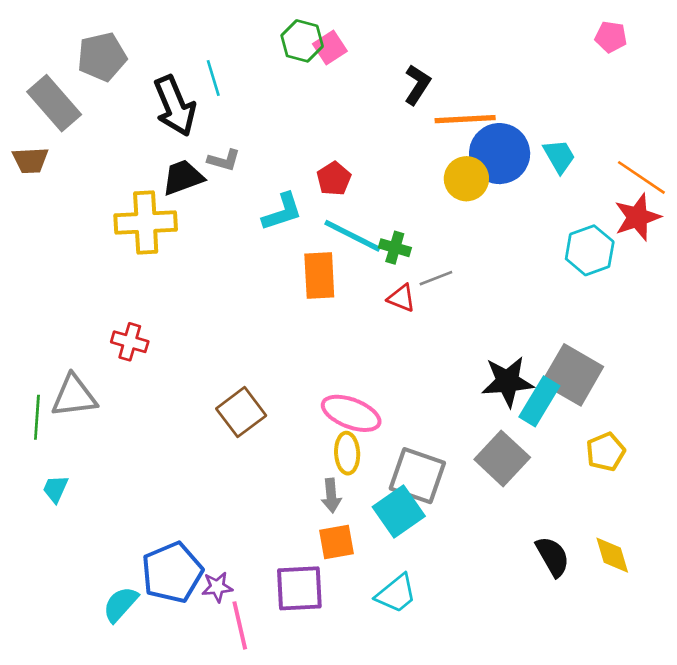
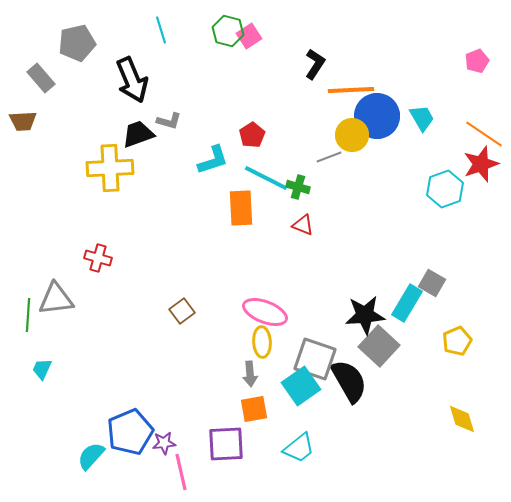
pink pentagon: (611, 37) -> (477, 61), moved, turned -30
cyan line: (213, 78) -> (161, 30), moved
gray rectangle: (54, 103) -> (41, 78), size x0.7
gray line: (436, 278) -> (329, 157), moved
gray square: (572, 375) -> (432, 283), size x0.6
black star: (508, 382) -> (365, 315), moved
brown square: (241, 412) -> (182, 311), size x0.7
black semicircle: (553, 557) -> (349, 381), moved, size x1.4

